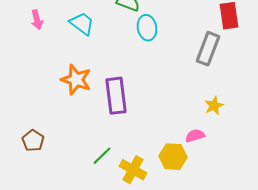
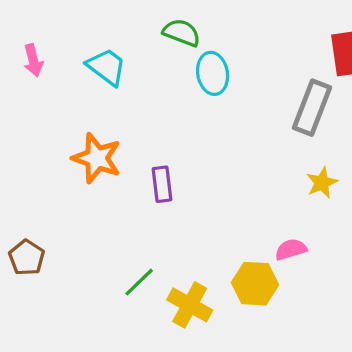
purple rectangle: (116, 96) -> (162, 184), size x0.6
yellow star: (214, 106) -> (322, 183), moved

